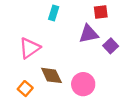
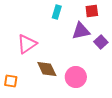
cyan rectangle: (54, 13) -> (57, 12), moved
orange square: (25, 89) -> (11, 81), moved, turned -32

